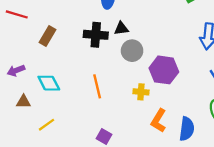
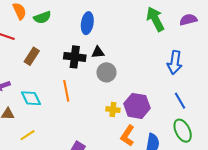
purple hexagon: (164, 70) -> (137, 106), moved
orange line: (97, 86) -> (66, 91), moved

